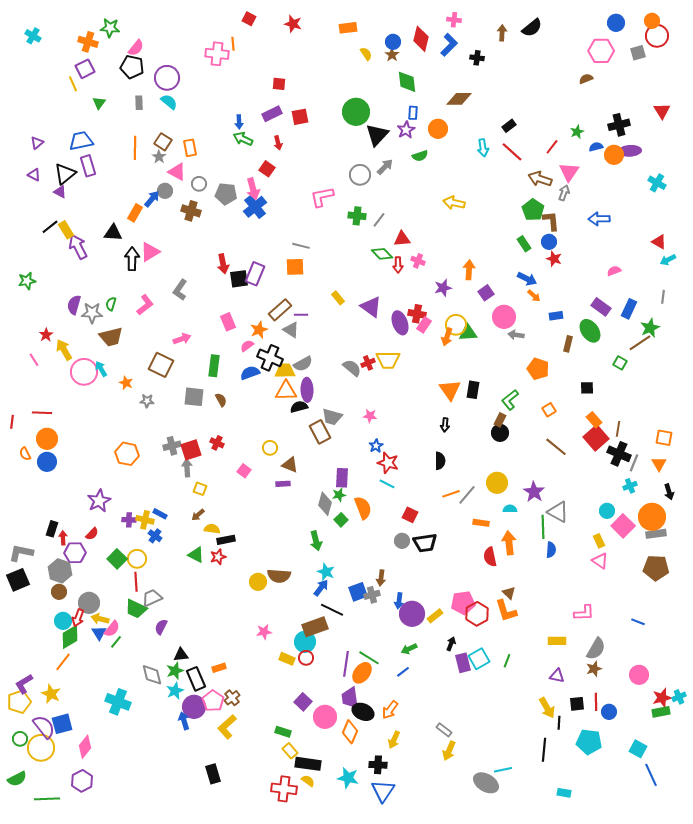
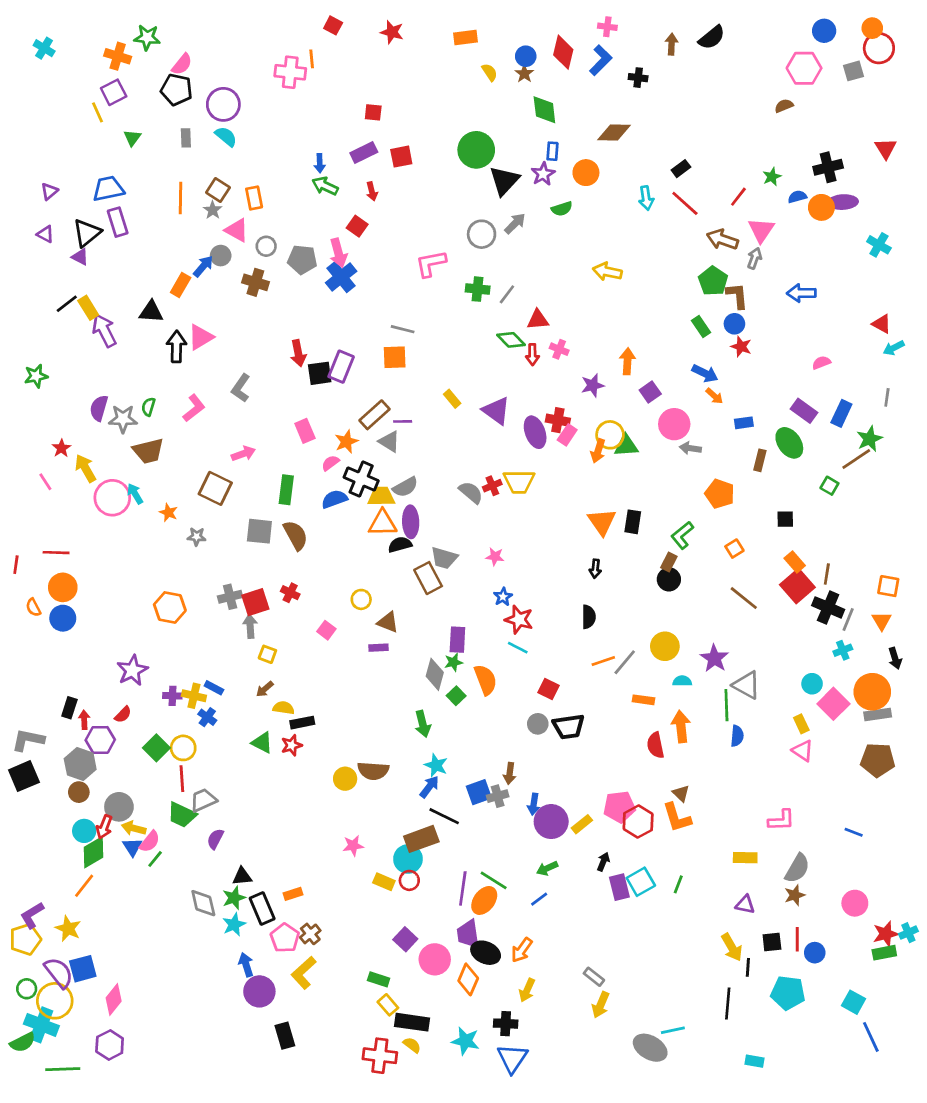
brown semicircle: (221, 400) -> (296, 535), size x1.6
cyan cross: (118, 702) -> (41, 1025), moved
purple circle: (194, 707) -> (259, 991), moved

